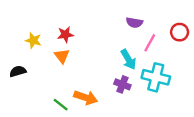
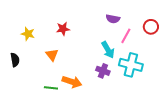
red star: (65, 34) -> (63, 29), moved
orange triangle: (62, 56) -> (52, 55), moved
black semicircle: (18, 71) -> (15, 60), turned 96
green line: (61, 105) -> (51, 88), turned -32

